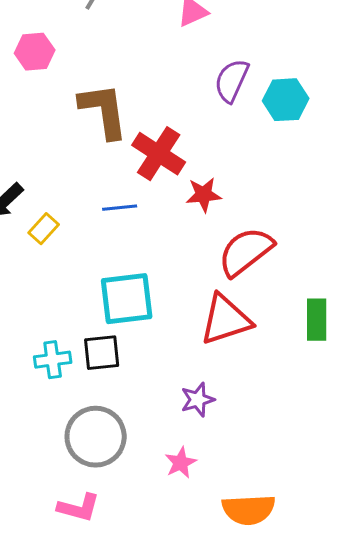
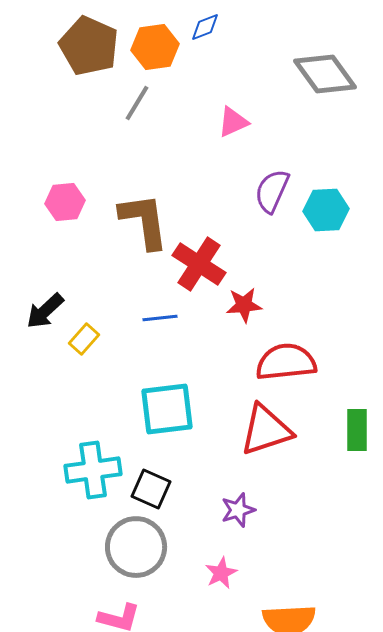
pink hexagon: (35, 52) -> (65, 202), moved
red semicircle: (246, 252) -> (286, 362), turned 32
black square: (102, 353) -> (151, 489), moved, turned 30
cyan cross: (53, 360) -> (93, 470), size x1.5

